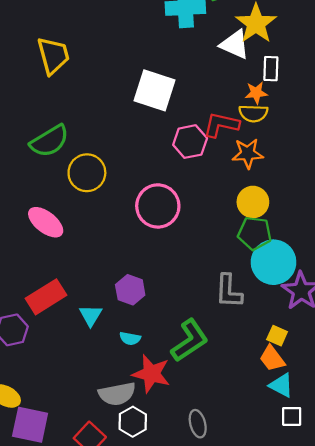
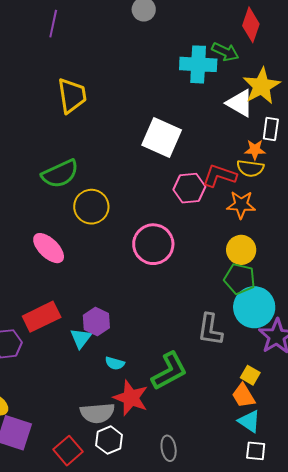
purple hexagon: (130, 290) -> (96, 322), moved

